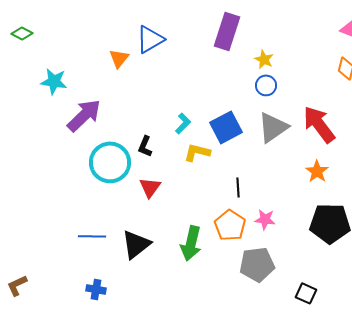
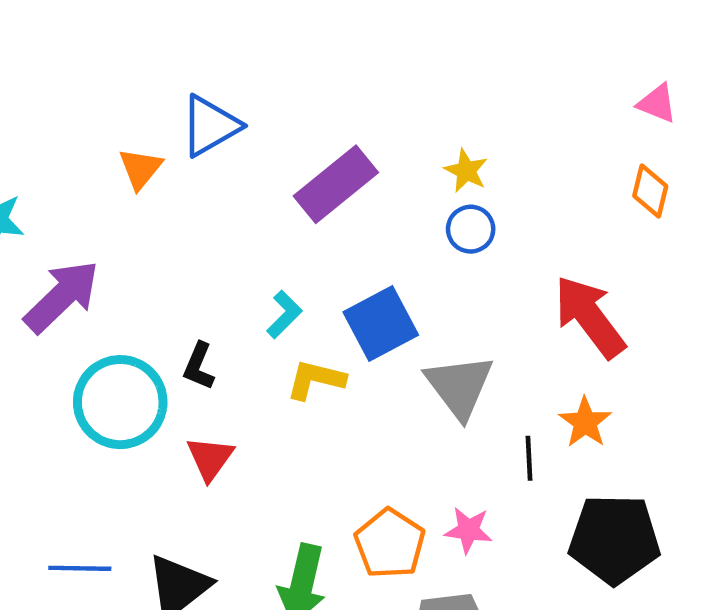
purple rectangle: (227, 31) -> (336, 184), moved, turned 33
gray triangle: (273, 127) -> (459, 386), moved, turned -32
black line: (238, 187) -> (529, 458), moved

